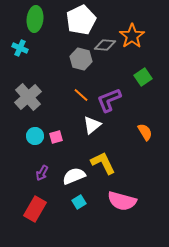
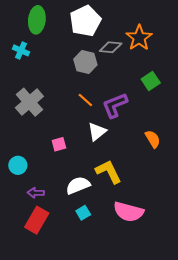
cyan circle: (35, 136) -> (18, 165), moved
purple arrow: (42, 173) -> (36, 193), moved, turned 63

